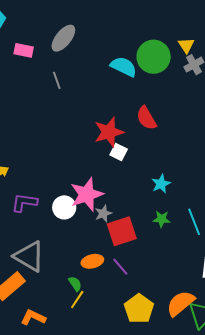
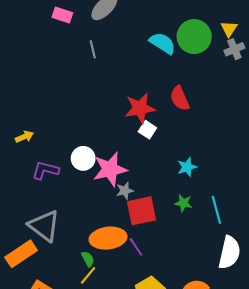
white circle: (64, 207) -> (83, 158), moved
orange ellipse: (92, 261) -> (108, 238), size x1.6

